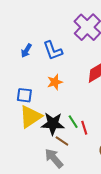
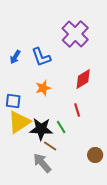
red line: (84, 128) -> (77, 110), moved

